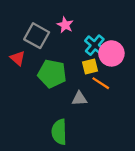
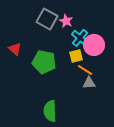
pink star: (65, 25) -> (66, 21), moved
gray square: (37, 36) -> (47, 19), moved
gray triangle: (79, 99) -> (89, 83), moved

